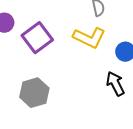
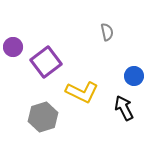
yellow L-shape: (89, 38) -> (82, 92), moved

